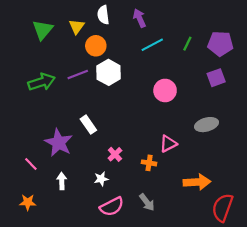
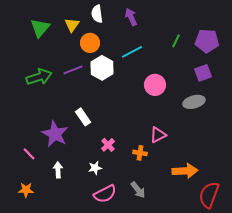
cyan line: (152, 45) -> (132, 52), moved
gray ellipse: (207, 125) -> (194, 102), moved

